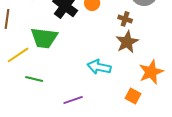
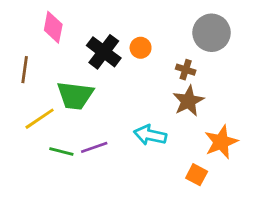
purple line: (73, 100) -> (94, 147), moved

